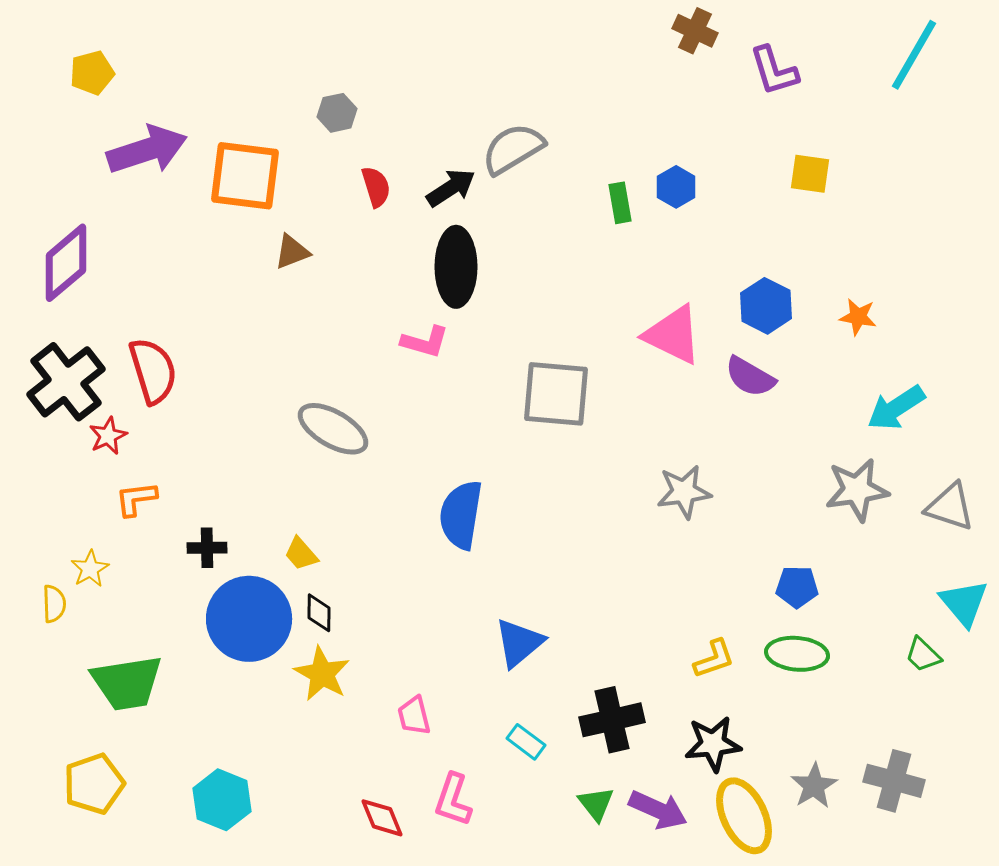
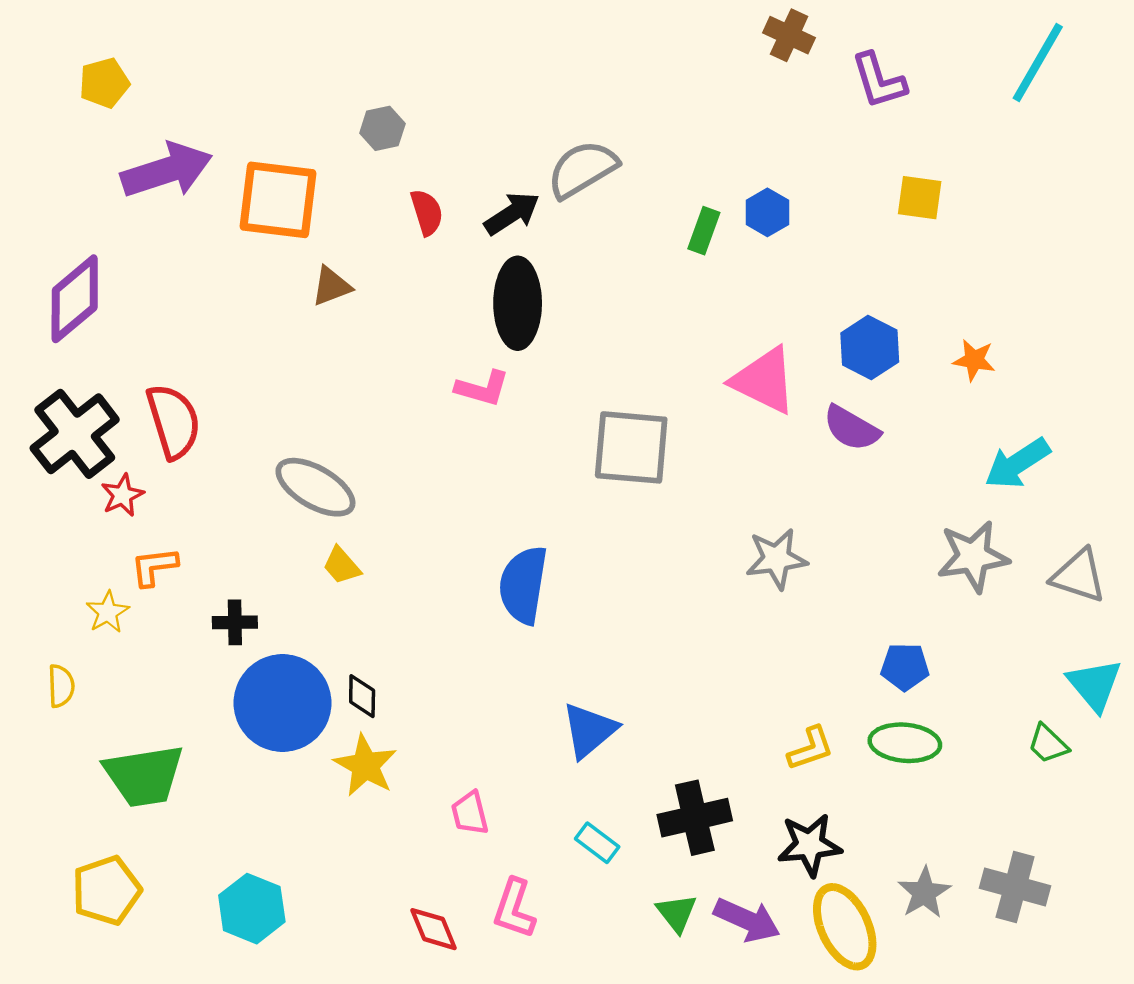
green rectangle: (620, 203) -> (704, 231), turned 30
gray ellipse: (333, 429) -> (315, 487), moved
yellow trapezoid: (301, 554) -> (342, 566), moved
yellow star: (90, 569) -> (108, 612), moved

